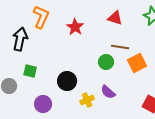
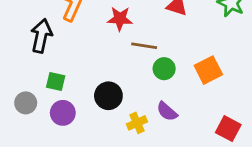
red star: (75, 27) -> (120, 19), turned -30
brown line: (120, 47) -> (144, 46), moved
purple circle: (43, 104) -> (63, 113), moved

